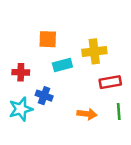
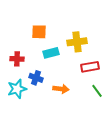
green line: (119, 112) -> (97, 91), turned -32
orange arrow: (87, 114) -> (61, 89), moved

